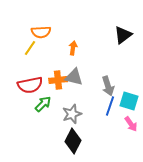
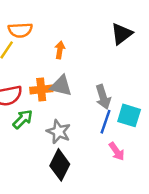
gray star: (72, 114) -> (59, 132), turned -30
pink arrow: (131, 124) -> (117, 151), moved

